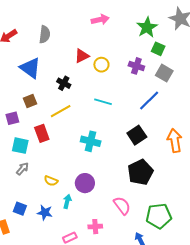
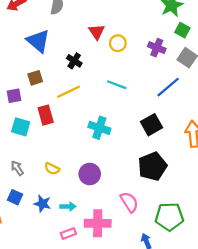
red triangle: (82, 56) -> (97, 32), turned -42
gray arrow: (22, 169) -> (17, 168), moved, turned -80
cyan arrow: (67, 201) -> (68, 206), moved, turned 72
pink cross: (95, 227) -> (98, 223), size x1.6

